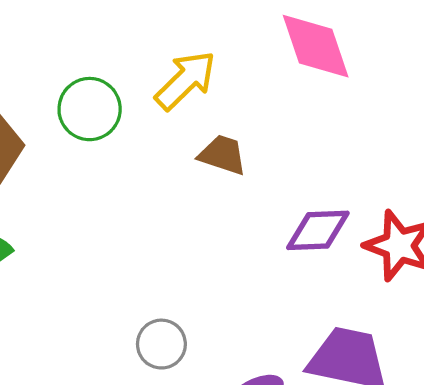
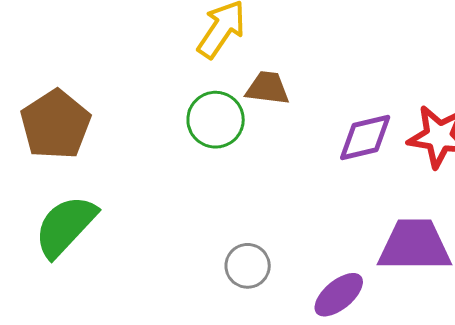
green circle: (90, 109) -> (216, 120), moved

